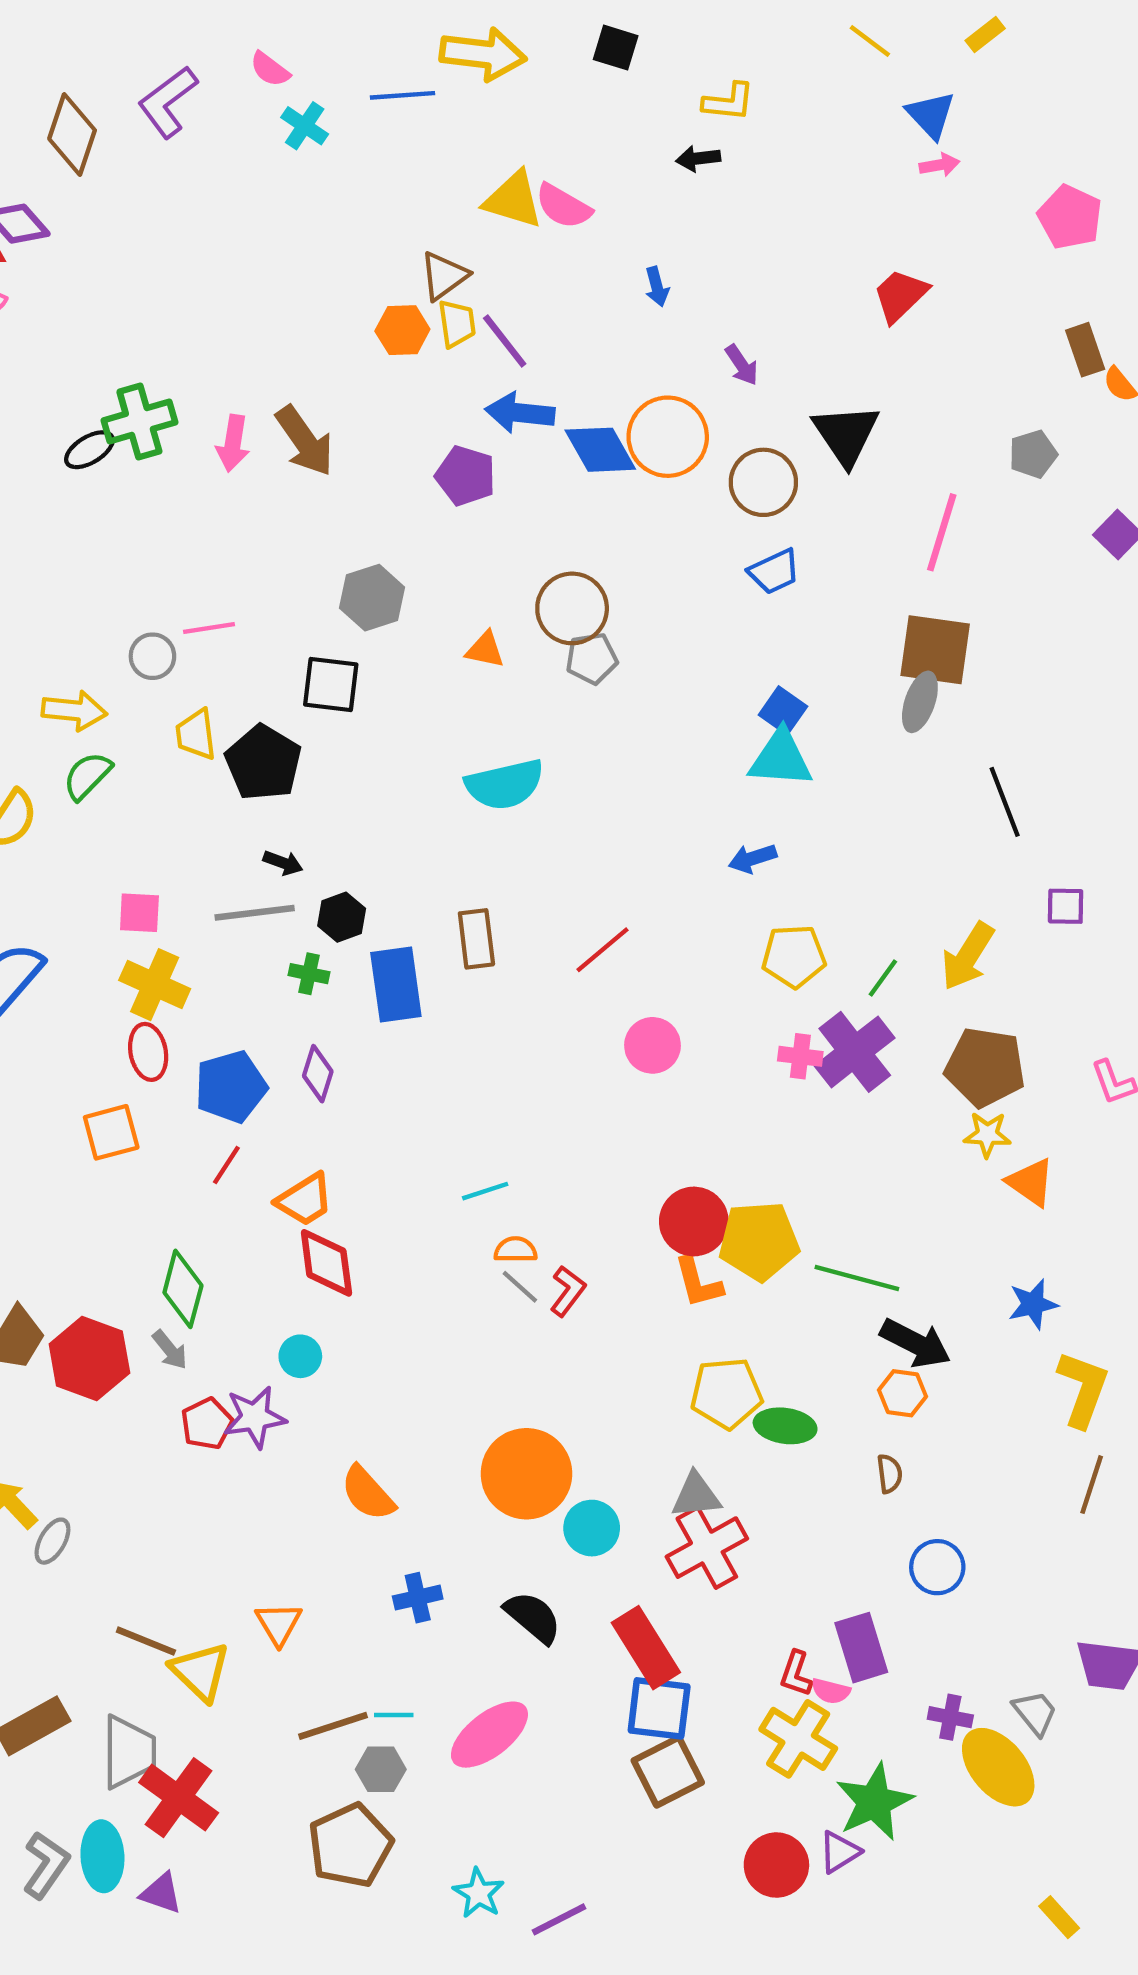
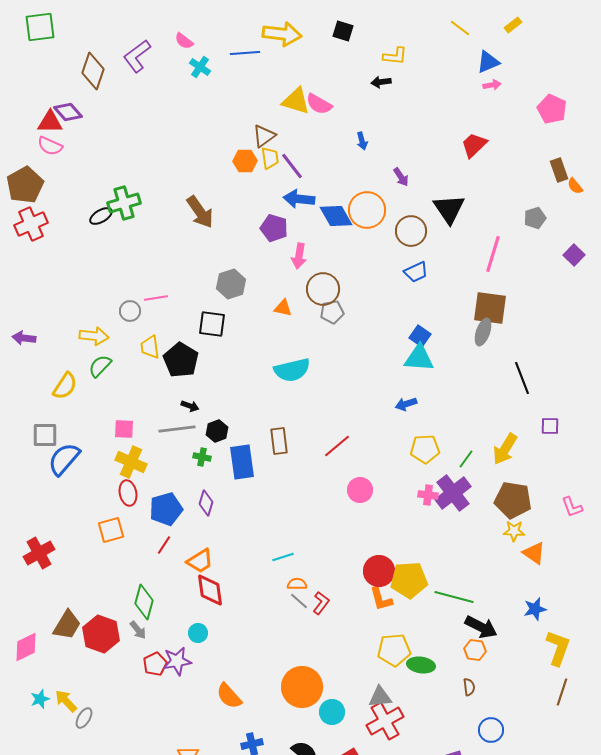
blue triangle: (931, 115) -> (488, 62), turned 50
pink arrow: (233, 443) -> (299, 256), moved

